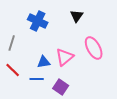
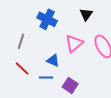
pink triangle: (65, 57) -> (74, 43), moved
blue triangle: (44, 62) -> (53, 60), turned 32

